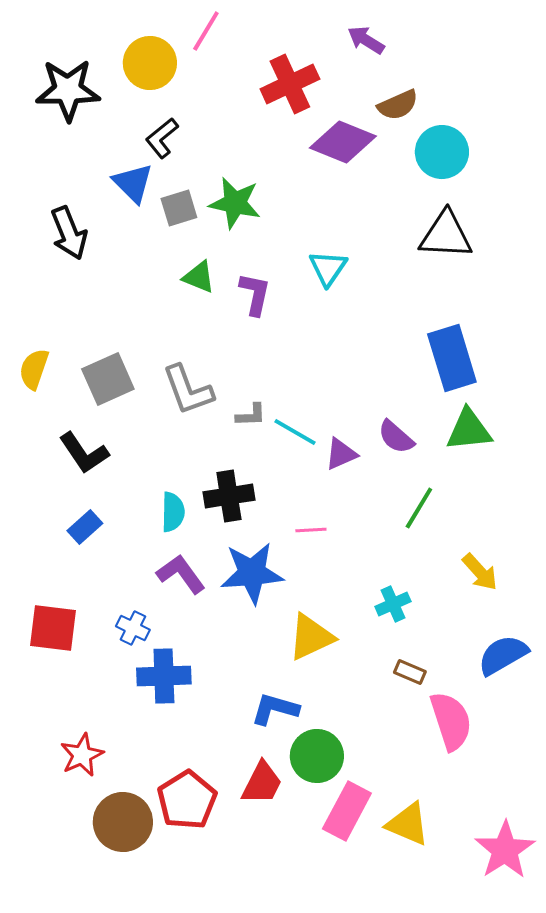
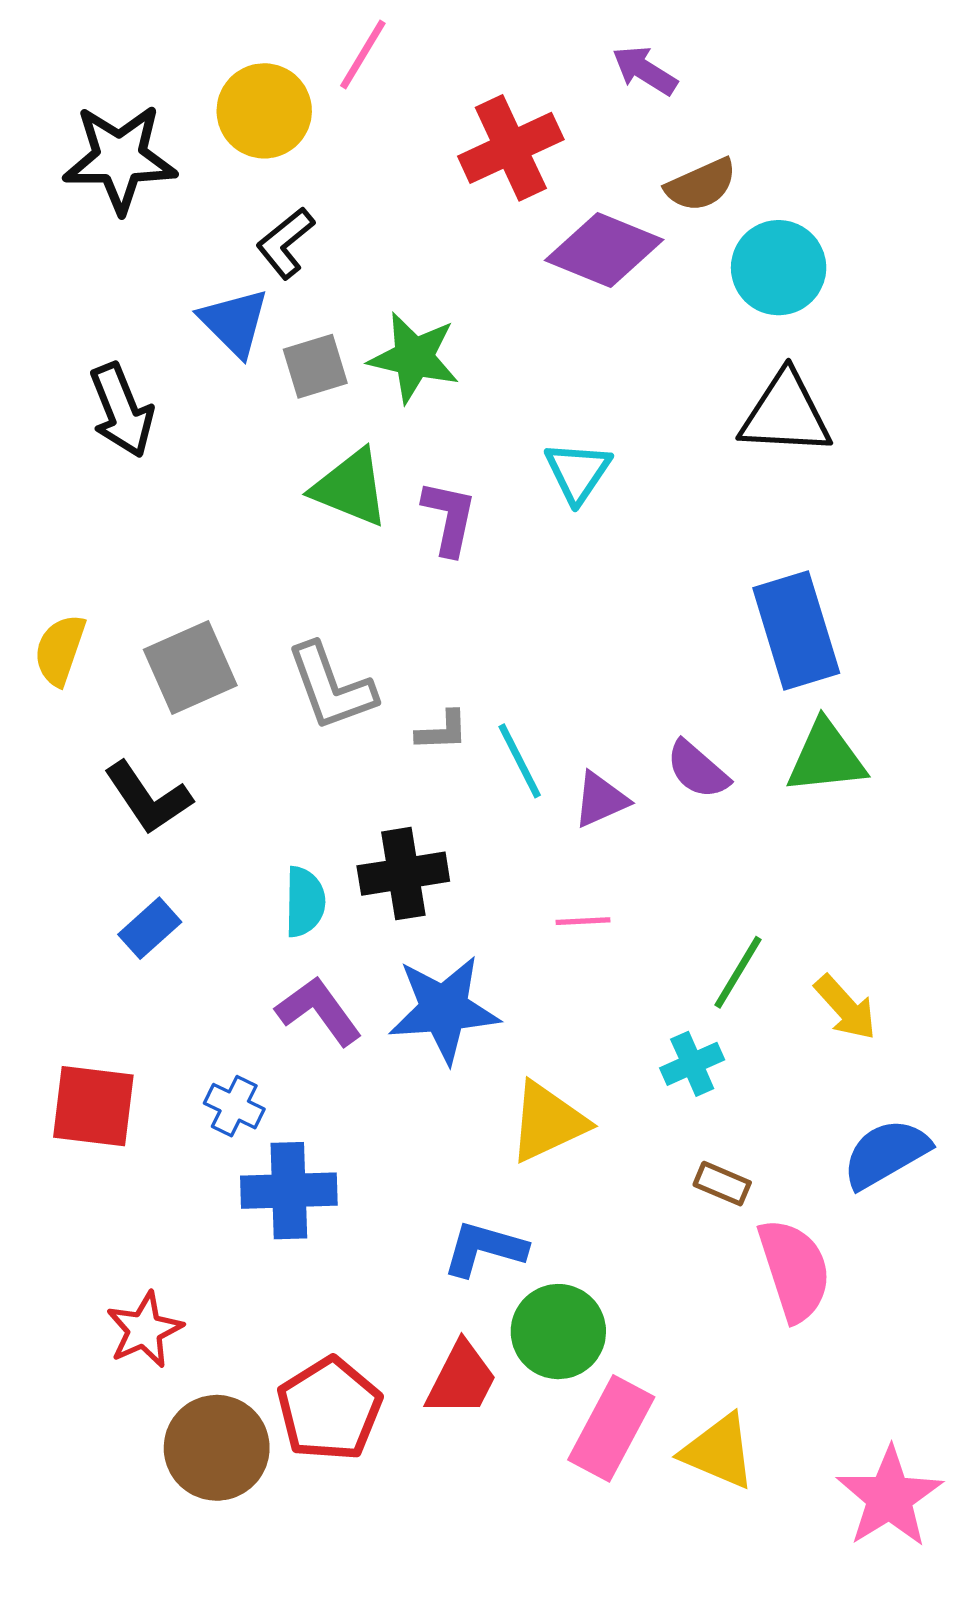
green triangle: (199, 277) -> (351, 488), size x1.4
cyan line: (295, 432) -> (520, 761), turned 33
green line: (419, 508) -> (738, 972), moved
pink line: (311, 530) -> (583, 921), moved

